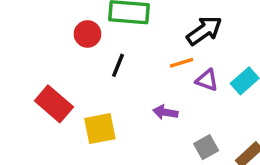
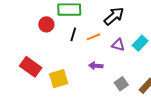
orange line: (181, 63) -> (93, 37), moved
black line: (118, 65) -> (73, 34), moved

